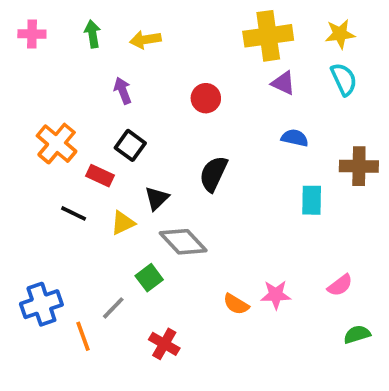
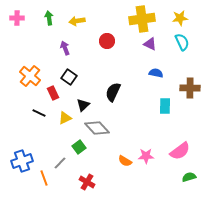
red circle: (206, 98) -> (107, 41), moved
red rectangle: (100, 176) -> (53, 93), turned 40
pink semicircle: (340, 285) -> (180, 151), size x1.5

